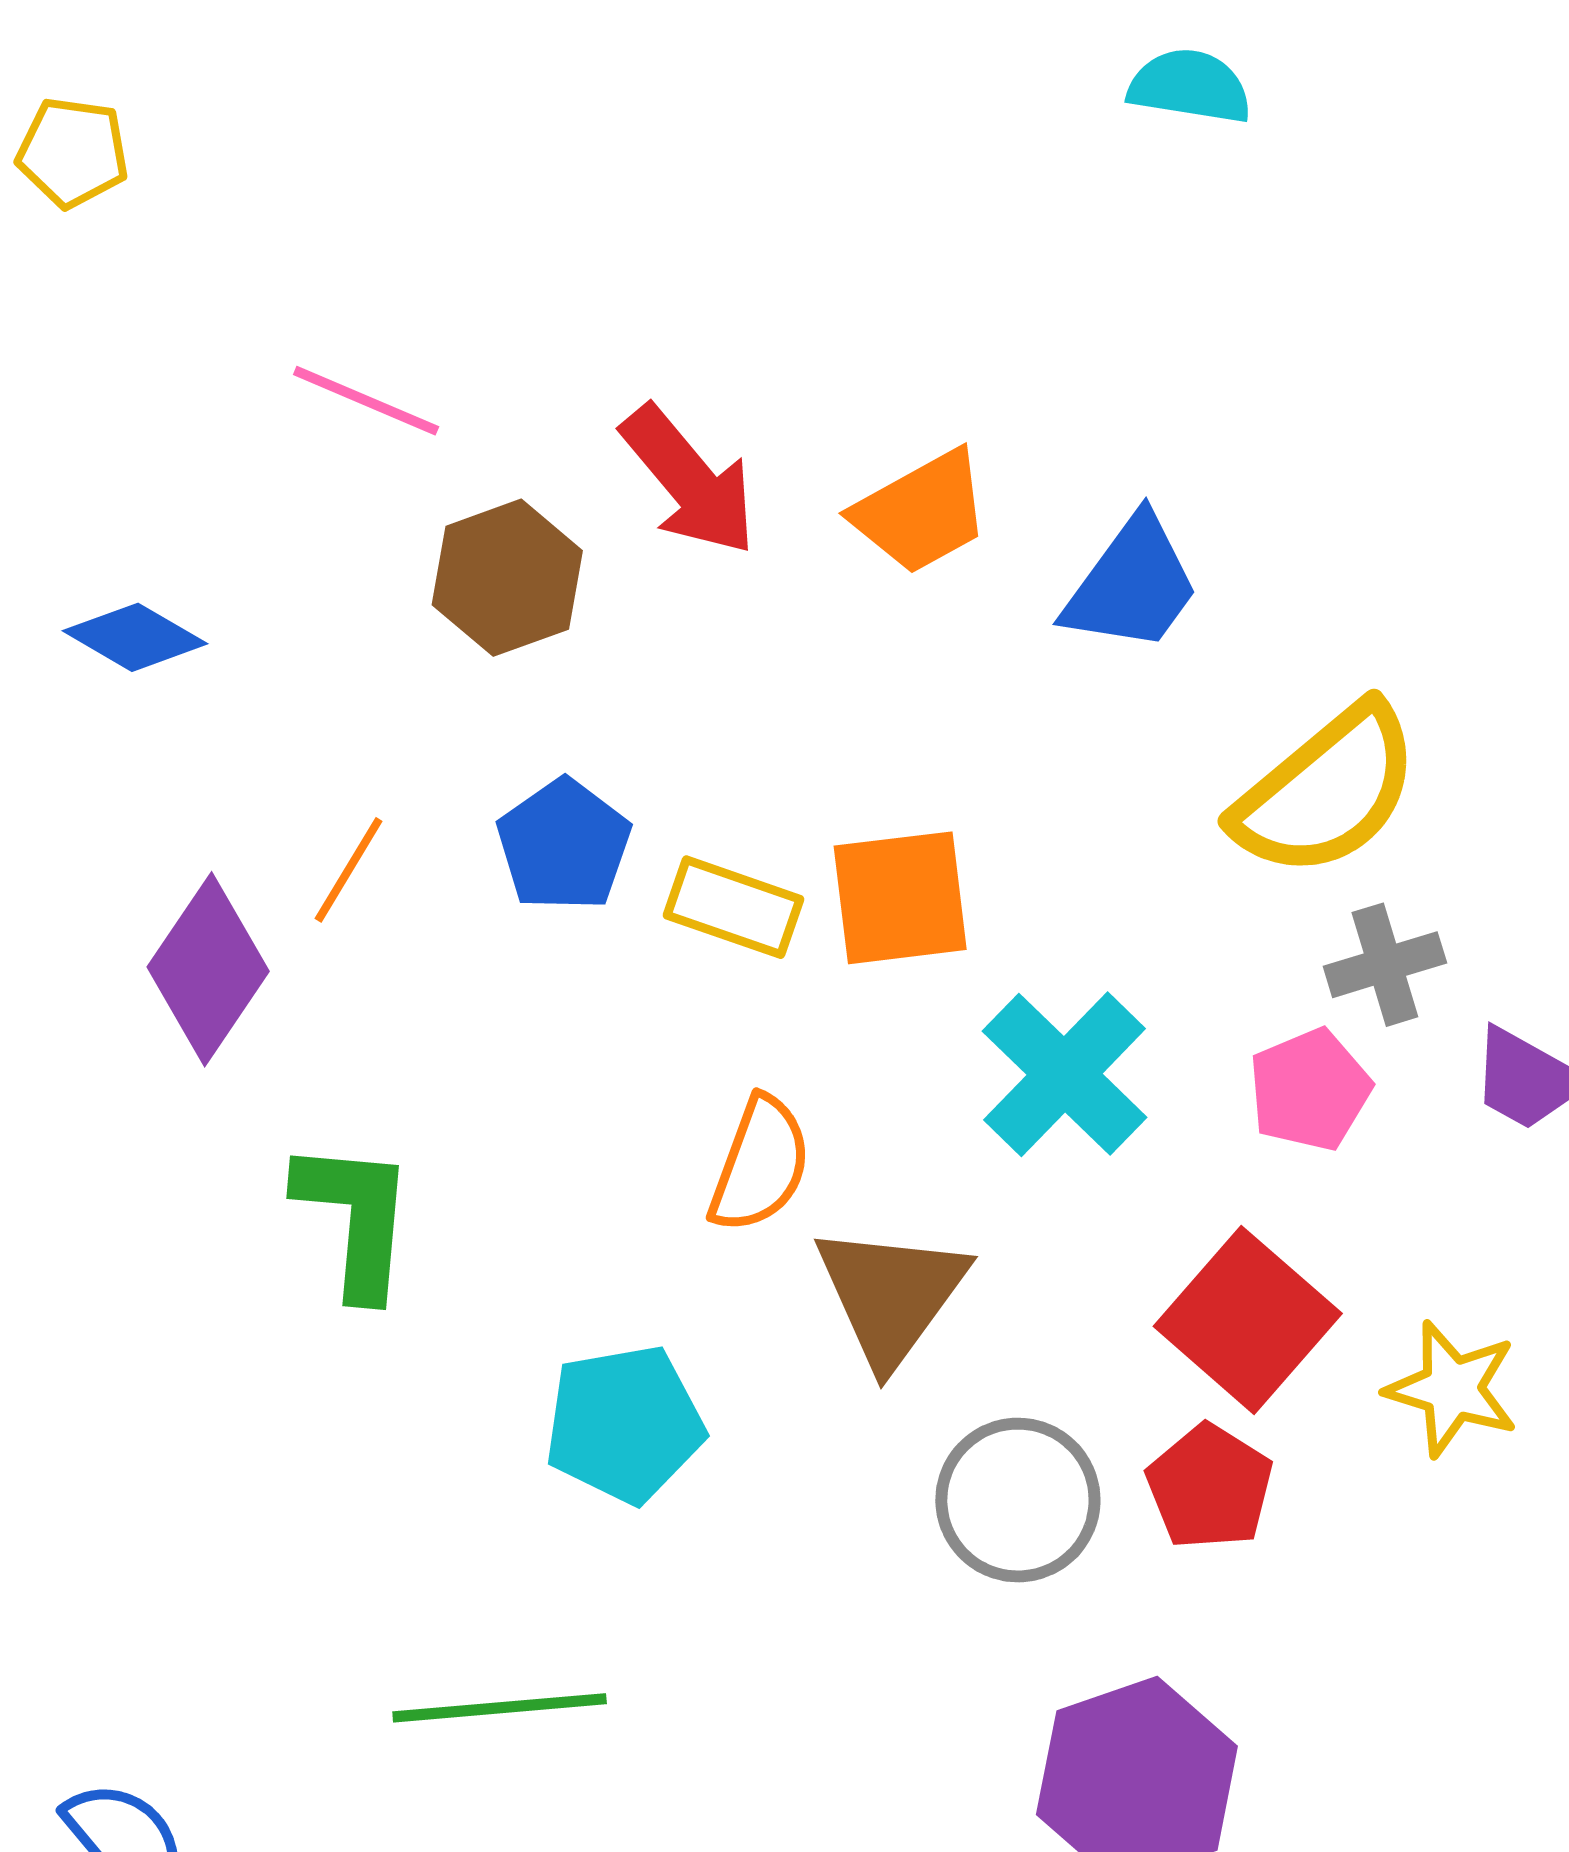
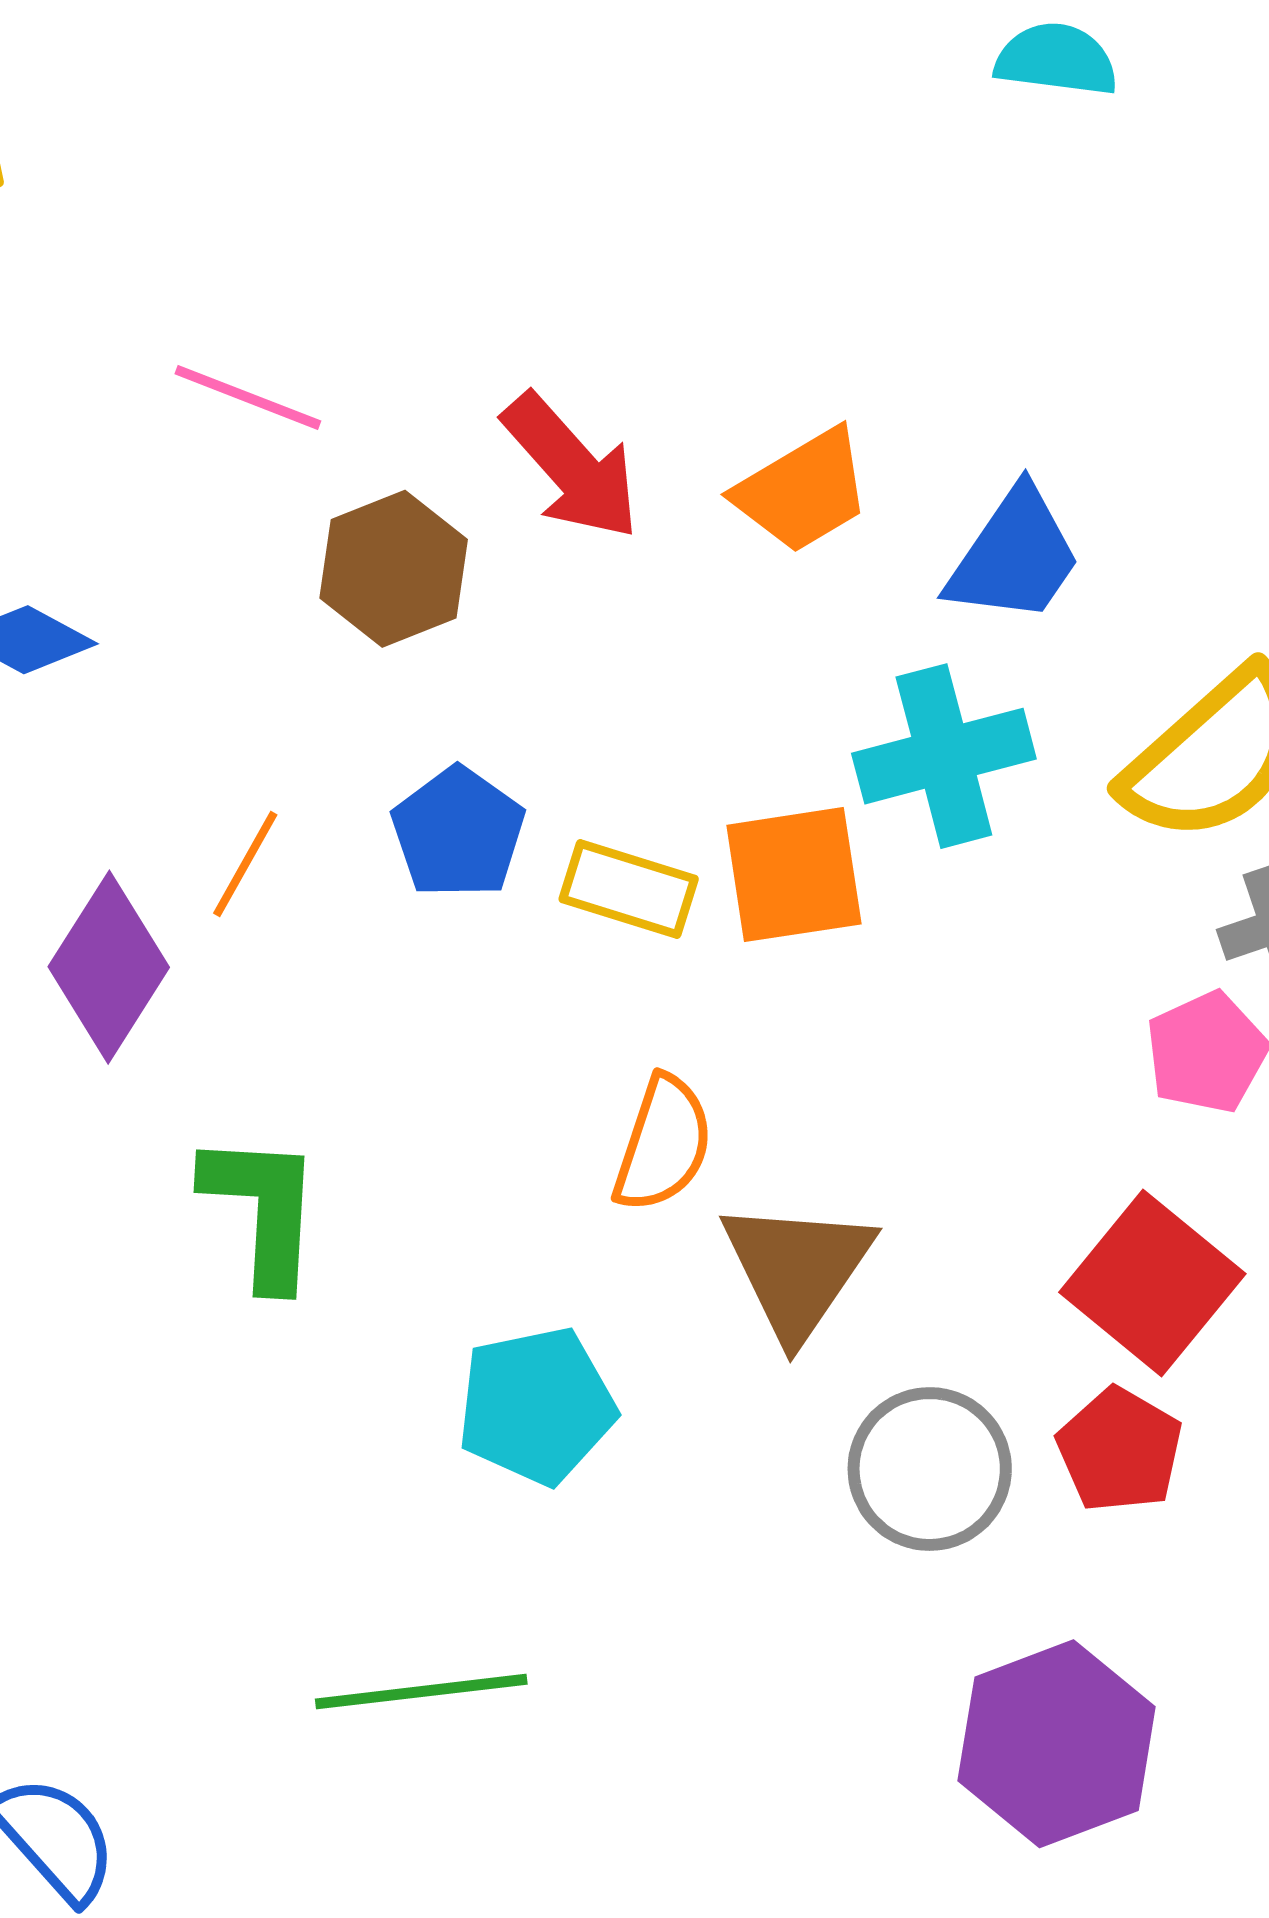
cyan cross: (1065, 1074) -> (944, 756), moved, turned 33

